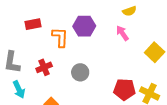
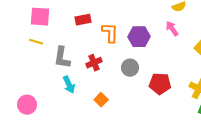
purple hexagon: (84, 26) -> (139, 37), moved
red pentagon: (124, 89) -> (160, 84), moved

